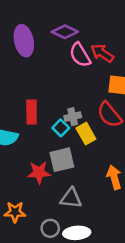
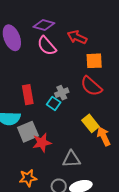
pink semicircle: (80, 55) -> (47, 46), moved
yellow rectangle: (86, 134) -> (90, 123), moved
gray square: (62, 160) -> (28, 132), moved

